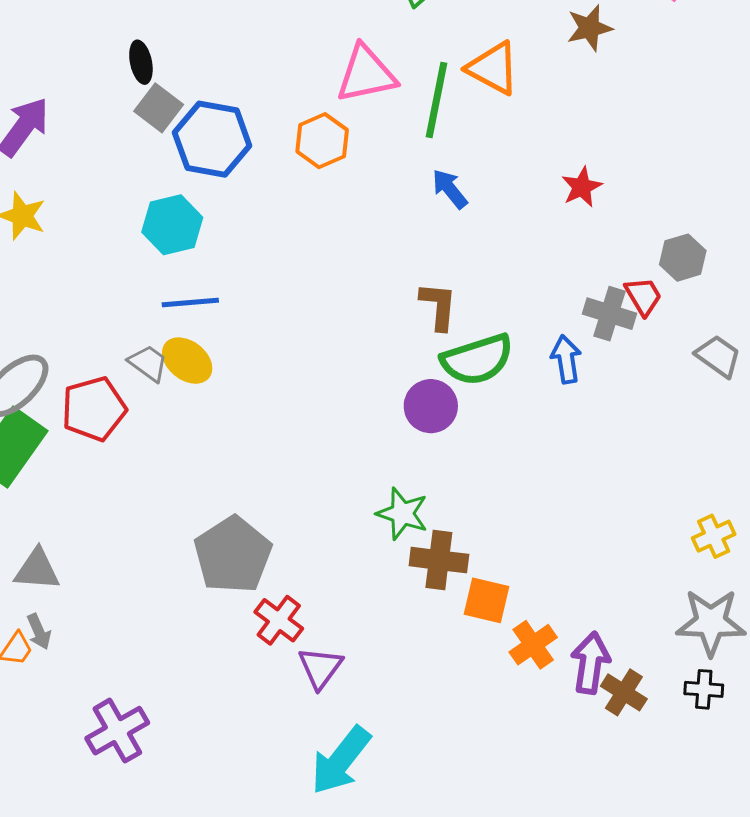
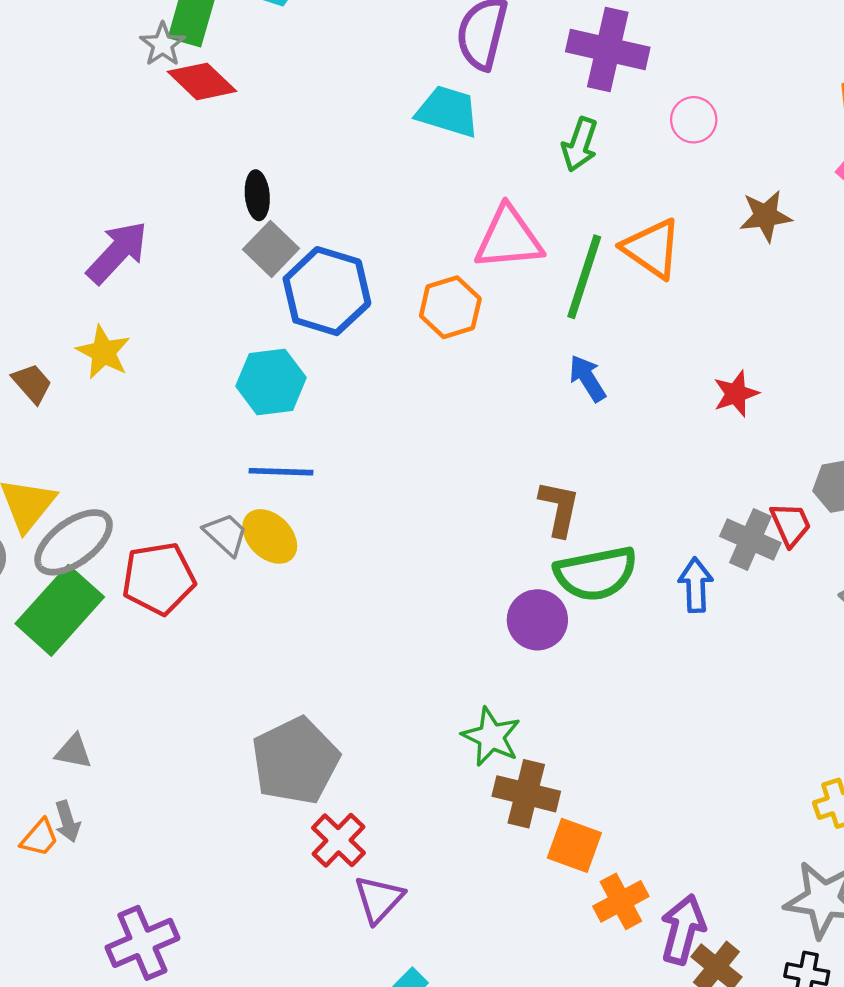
gray triangle: (37, 570) -> (74, 752), size x0.7

